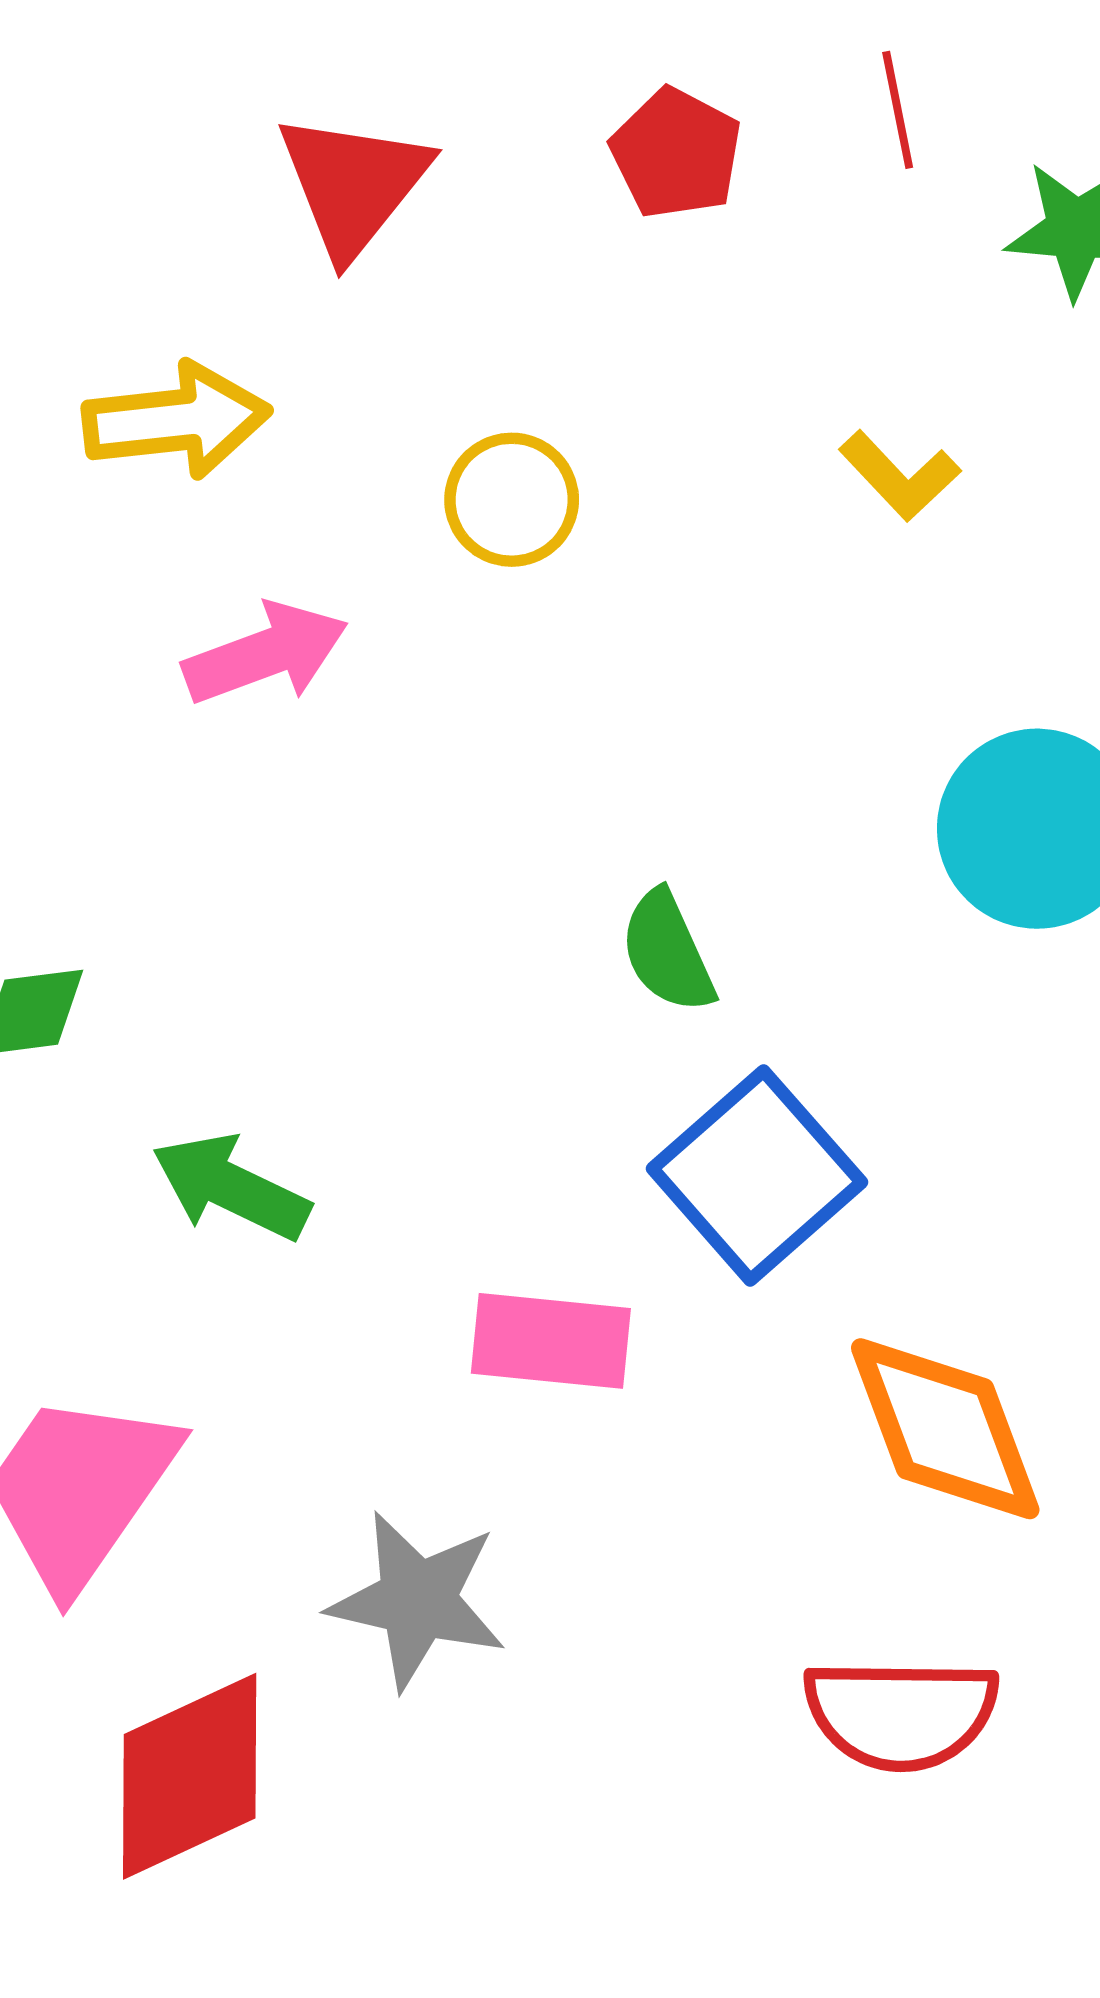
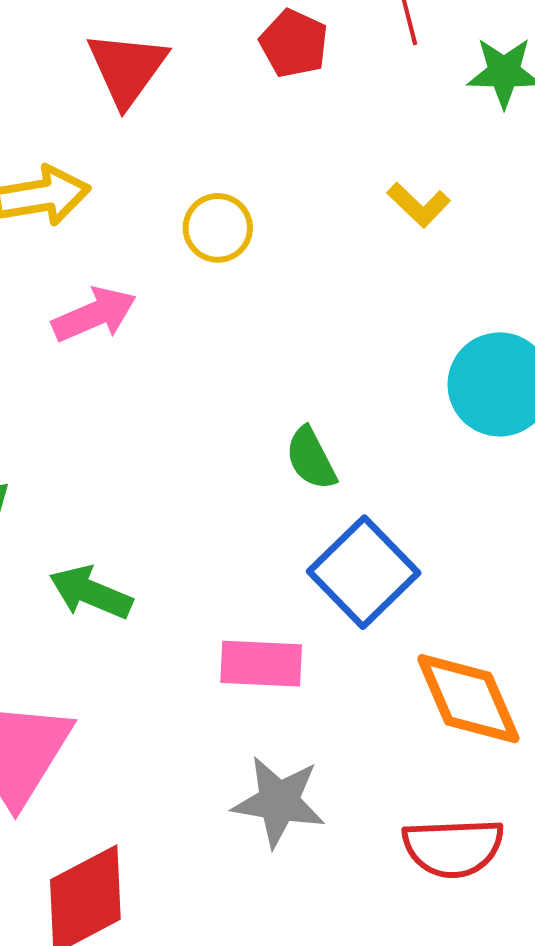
gray star: (417, 1600) -> (279, 802), moved

